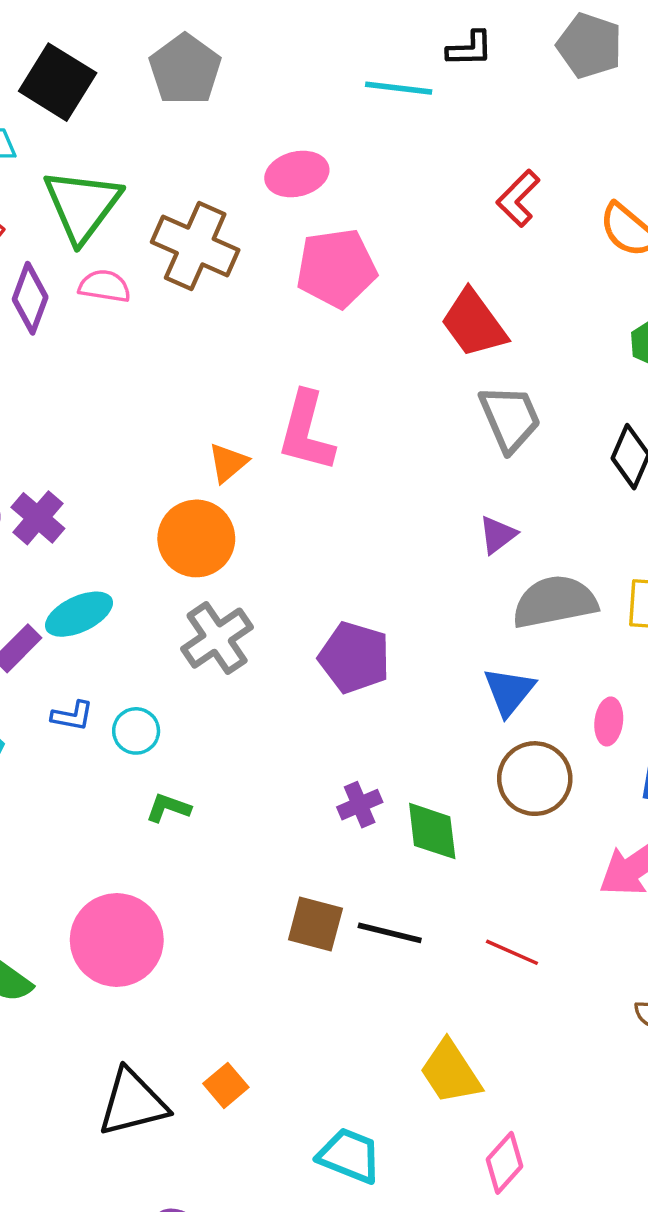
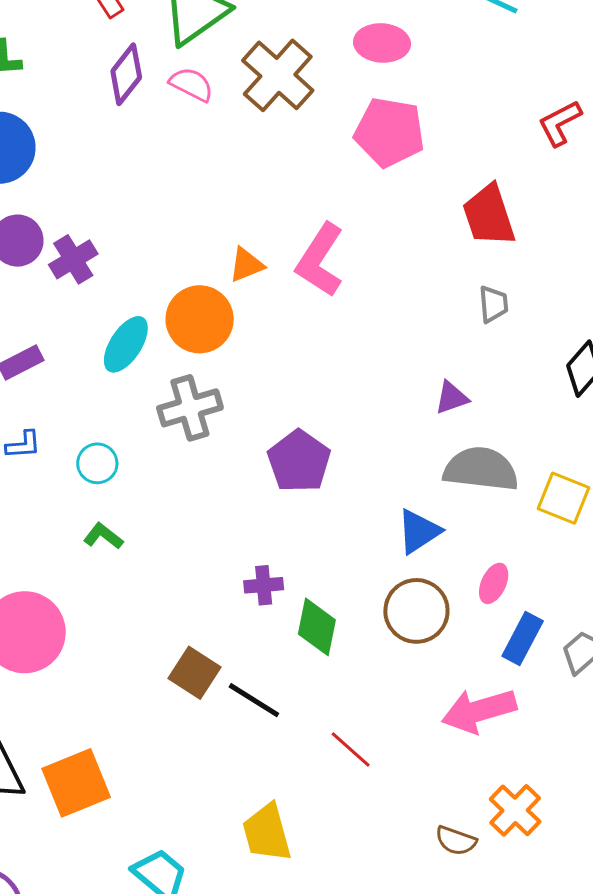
gray trapezoid: (510, 418) -> (493, 304), size x0.6
cyan ellipse: (79, 614) -> (126, 344), moved, turned -50
blue L-shape: (72, 716) -> (23, 445), moved, turned -33
orange square: (226, 1085) -> (76, 783), size x1.8

